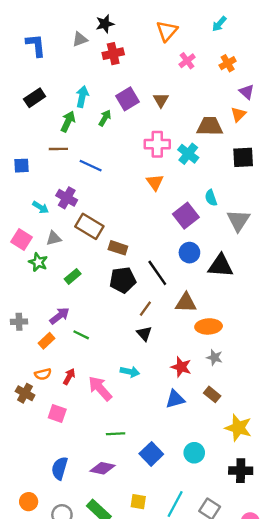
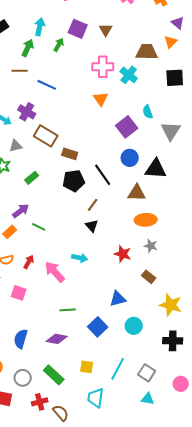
purple square: (127, 99) -> (78, 29), turned -36
brown triangle: (186, 303) -> (137, 193), moved
blue triangle: (175, 399) -> (118, 299), moved

